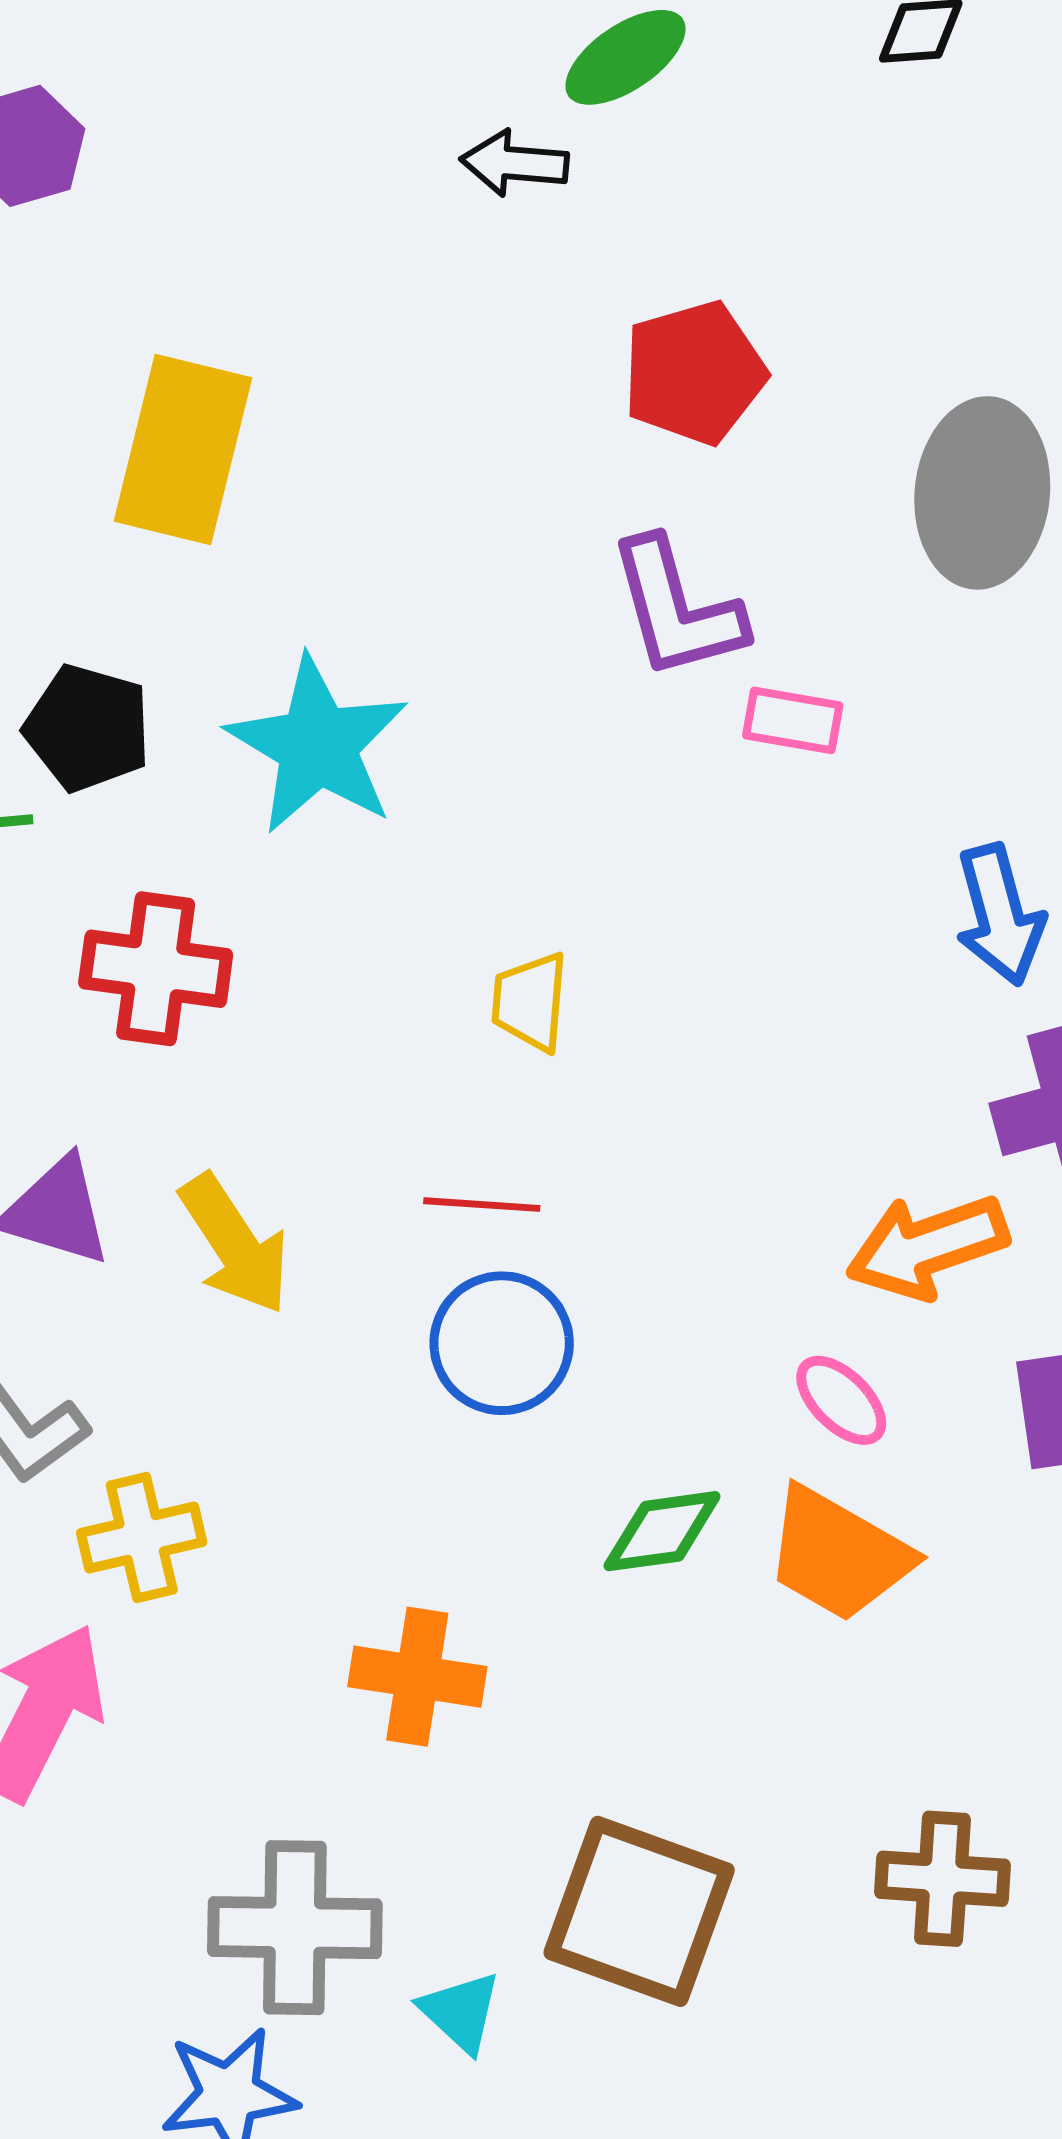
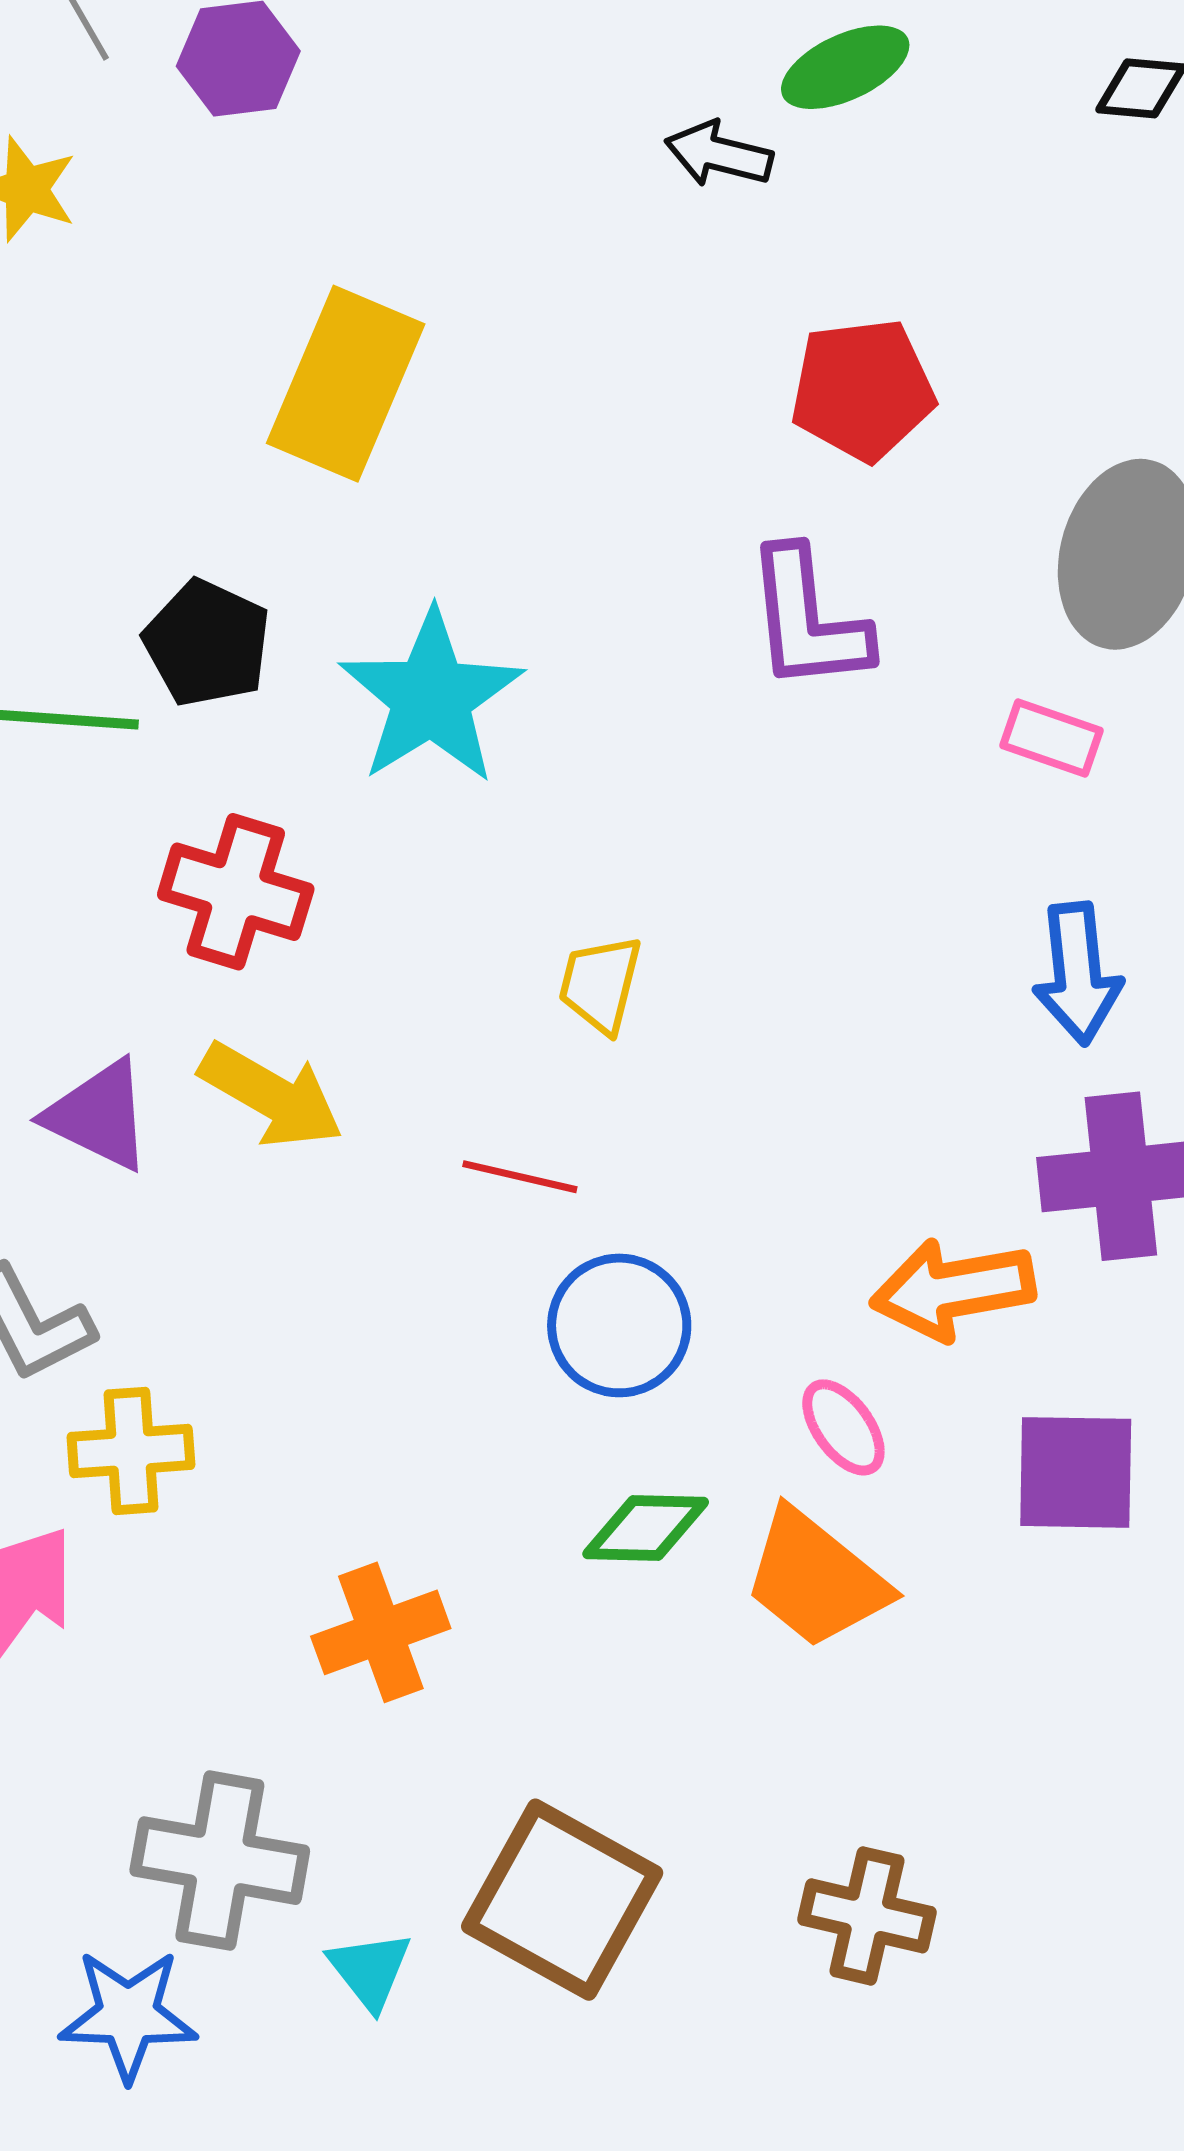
pink rectangle: (793, 720) -> (1052, 738), moved
yellow arrow: (235, 1244) -> (271, 1095), moved, turned -36
blue circle: (502, 1343) -> (619, 1325), moved
orange cross: (417, 1677) -> (381, 1632), turned -38

